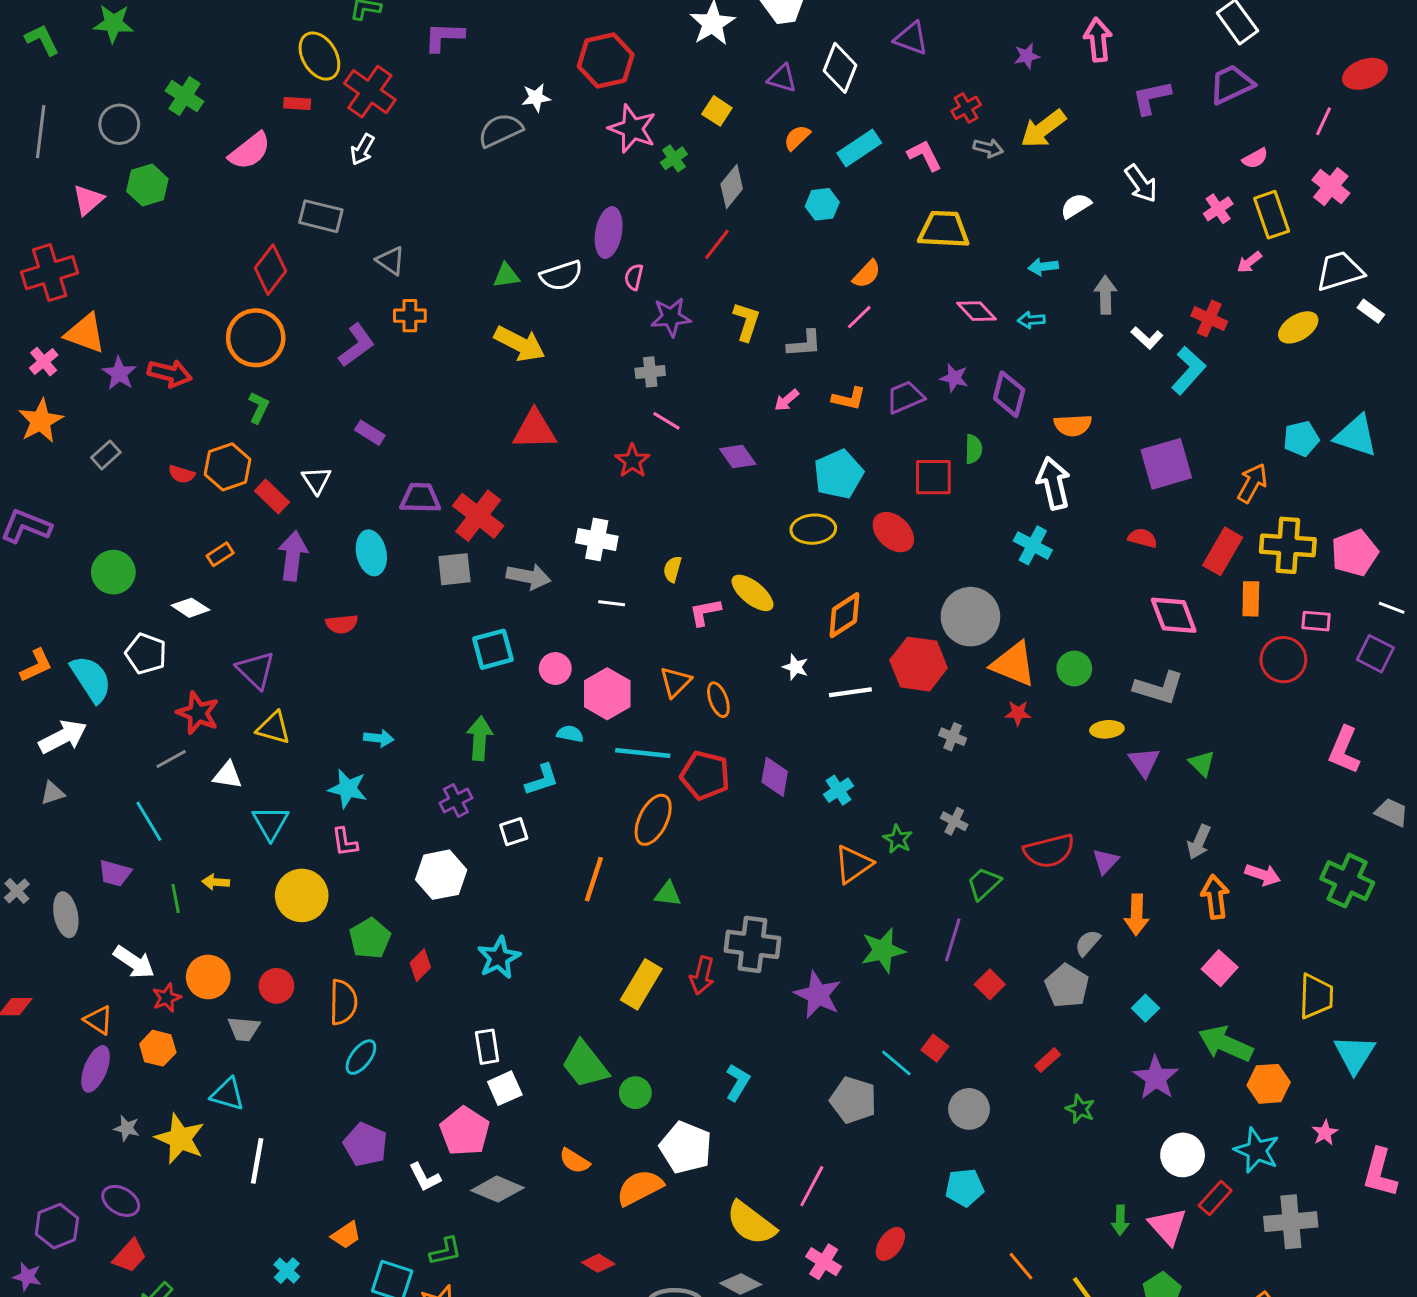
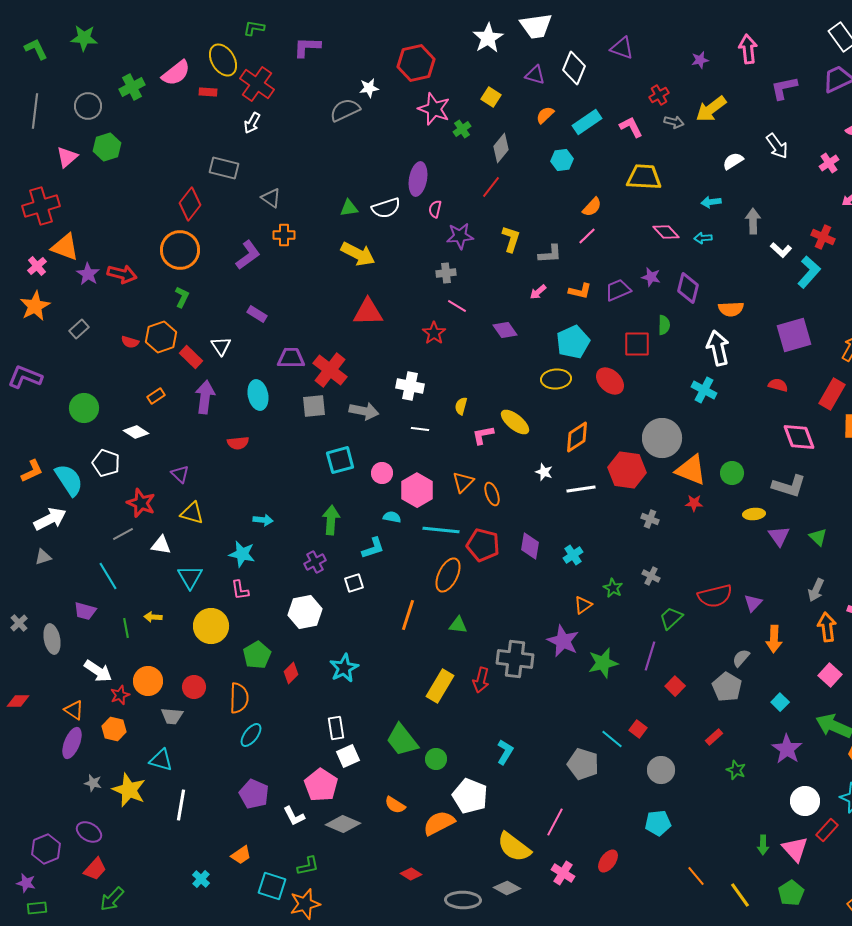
green cross: (184, 96) -> (132, 87), turned 30
pink semicircle: (250, 151) -> (176, 73), moved
purple triangle: (256, 670) -> (180, 474), size x0.7
orange triangle: (853, 864) -> (583, 605), size x0.7
purple star: (818, 995) -> (563, 641), moved

